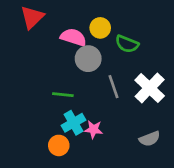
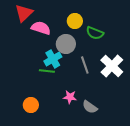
pink semicircle: (73, 37) -> (41, 28), moved
cyan cross: (73, 123) -> (53, 59), moved
gray semicircle: (150, 139) -> (90, 107), moved, turned 56
orange circle: (59, 145) -> (31, 105), moved

